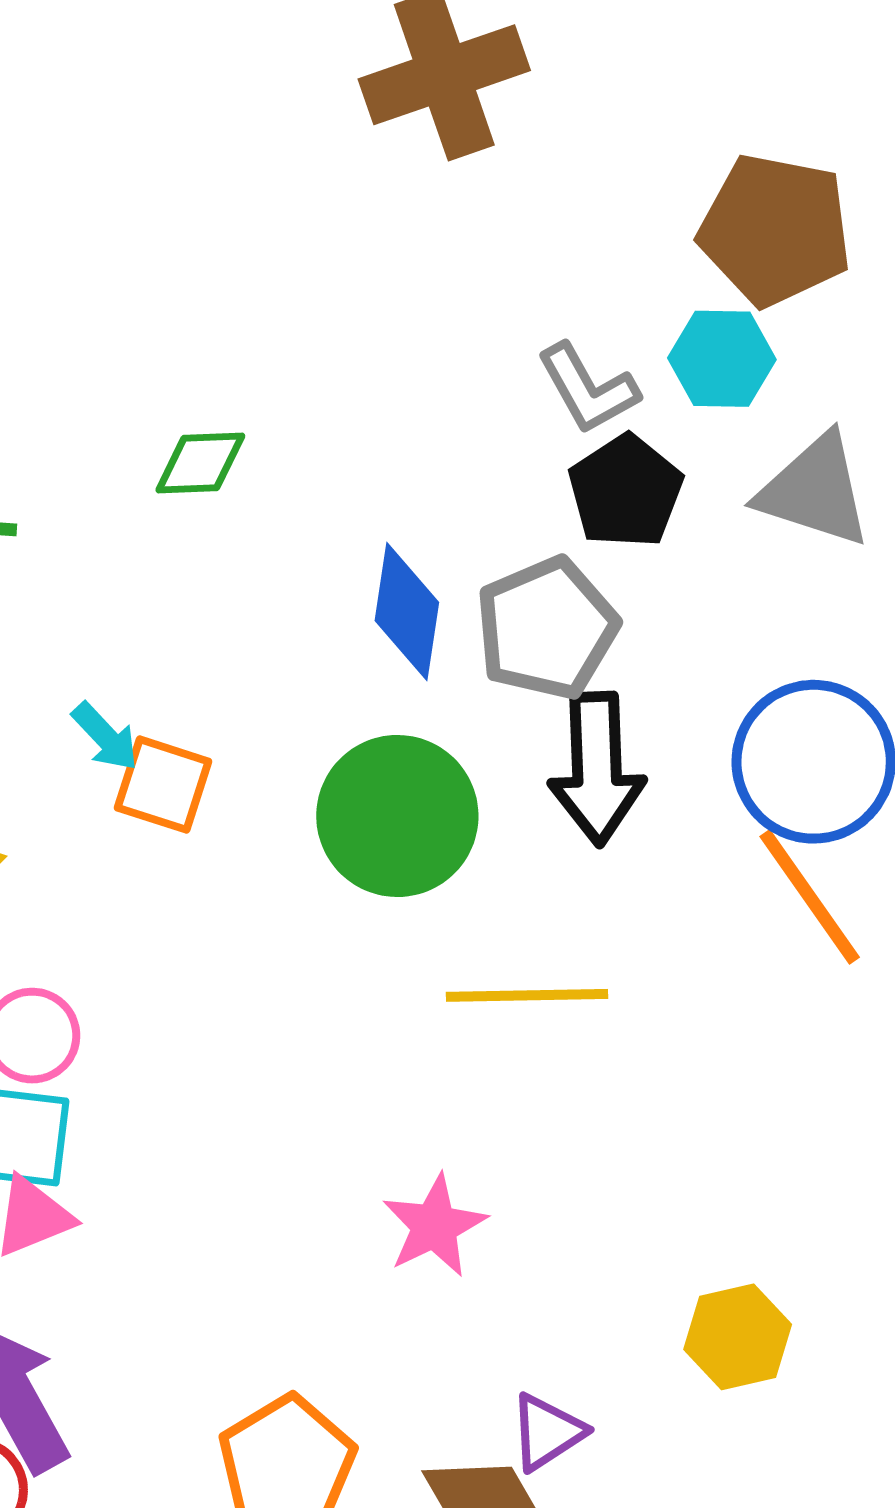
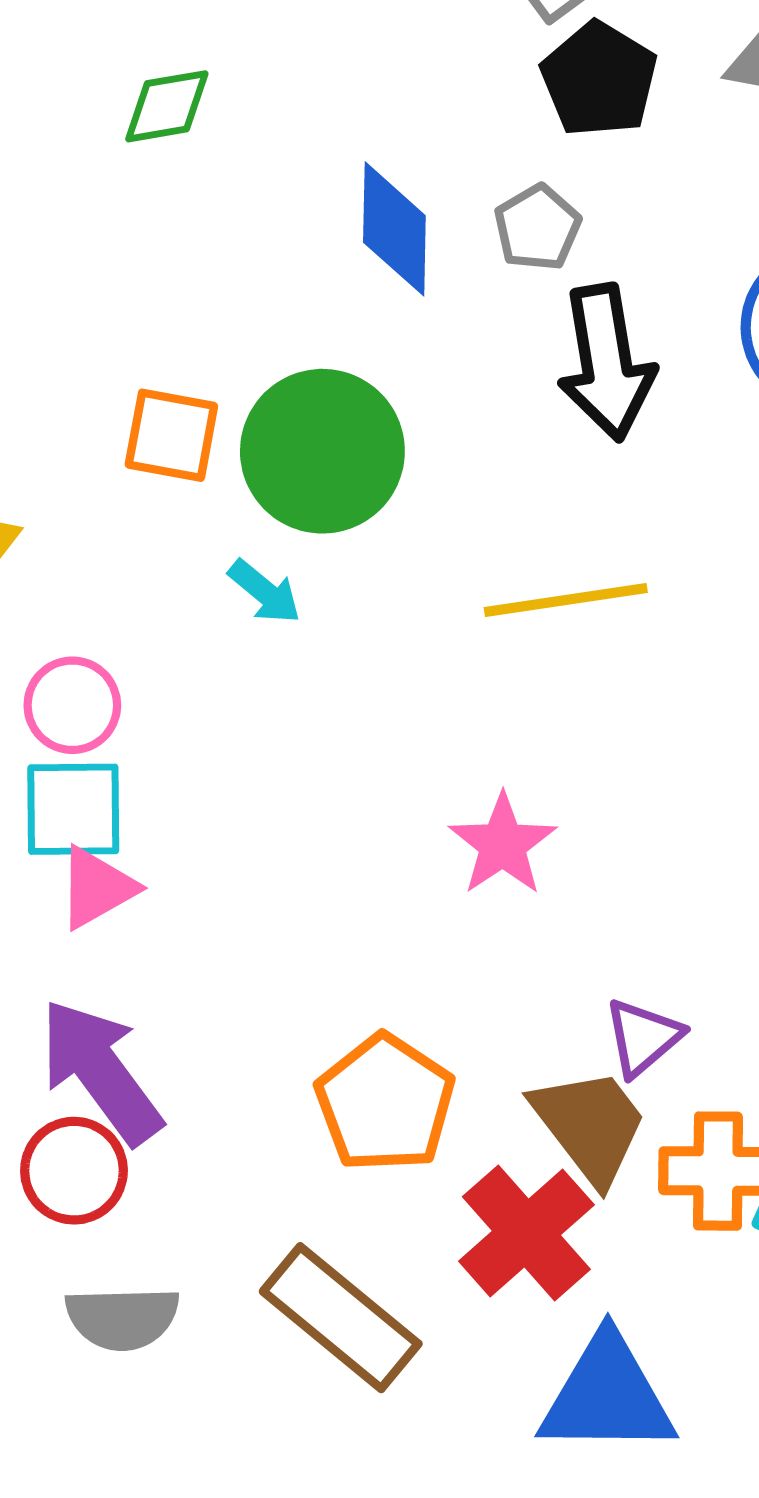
gray pentagon: (547, 628) -> (537, 228), size x0.6
cyan arrow: (105, 737) -> (265, 592), moved
green circle: (397, 816) -> (322, 451), moved

